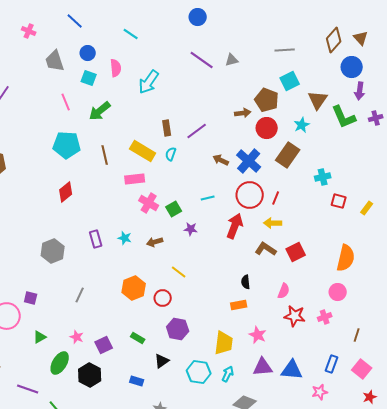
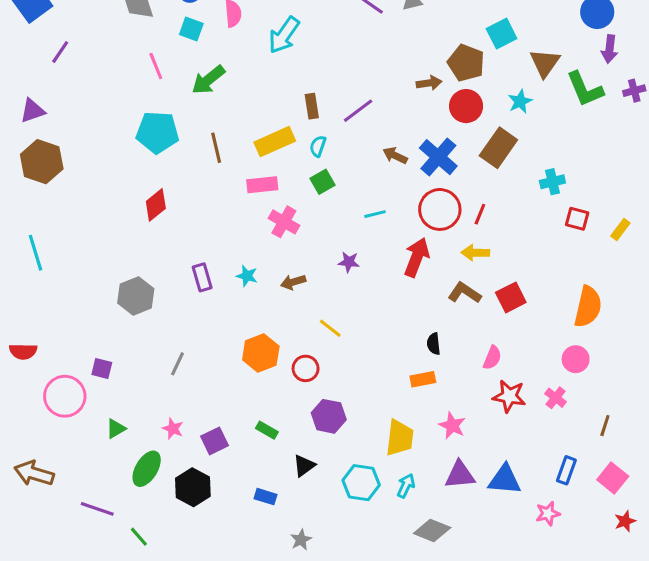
yellow rectangle: (143, 151) -> (275, 142), turned -55
green square: (174, 209) -> (323, 182), moved
pink cross: (325, 317) -> (556, 398), turned -32

